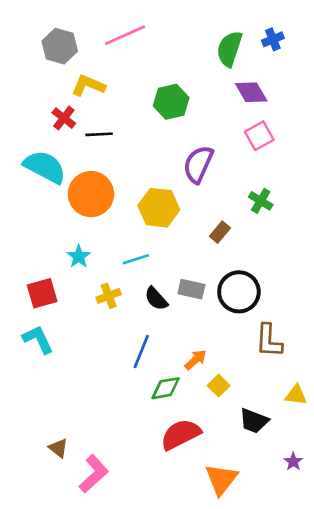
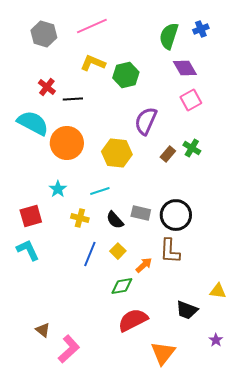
yellow L-shape: (88, 85) -> (93, 63), moved
brown rectangle: (220, 232) -> (168, 154), moved
yellow cross: (109, 296) -> (80, 218), turned 36
brown L-shape: (269, 341) -> (170, 251), moved
blue line: (141, 352) -> (90, 254), moved
yellow square: (219, 386) -> (118, 251), moved

